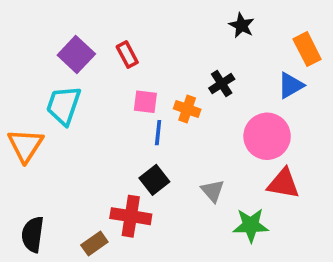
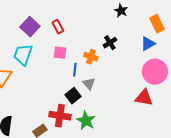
pink square: (145, 102) -> (60, 53), moved
pink circle: (267, 136) -> (155, 72), moved
gray triangle: (213, 191) -> (89, 84), moved
green star: (251, 225) -> (86, 121), moved, turned 30

